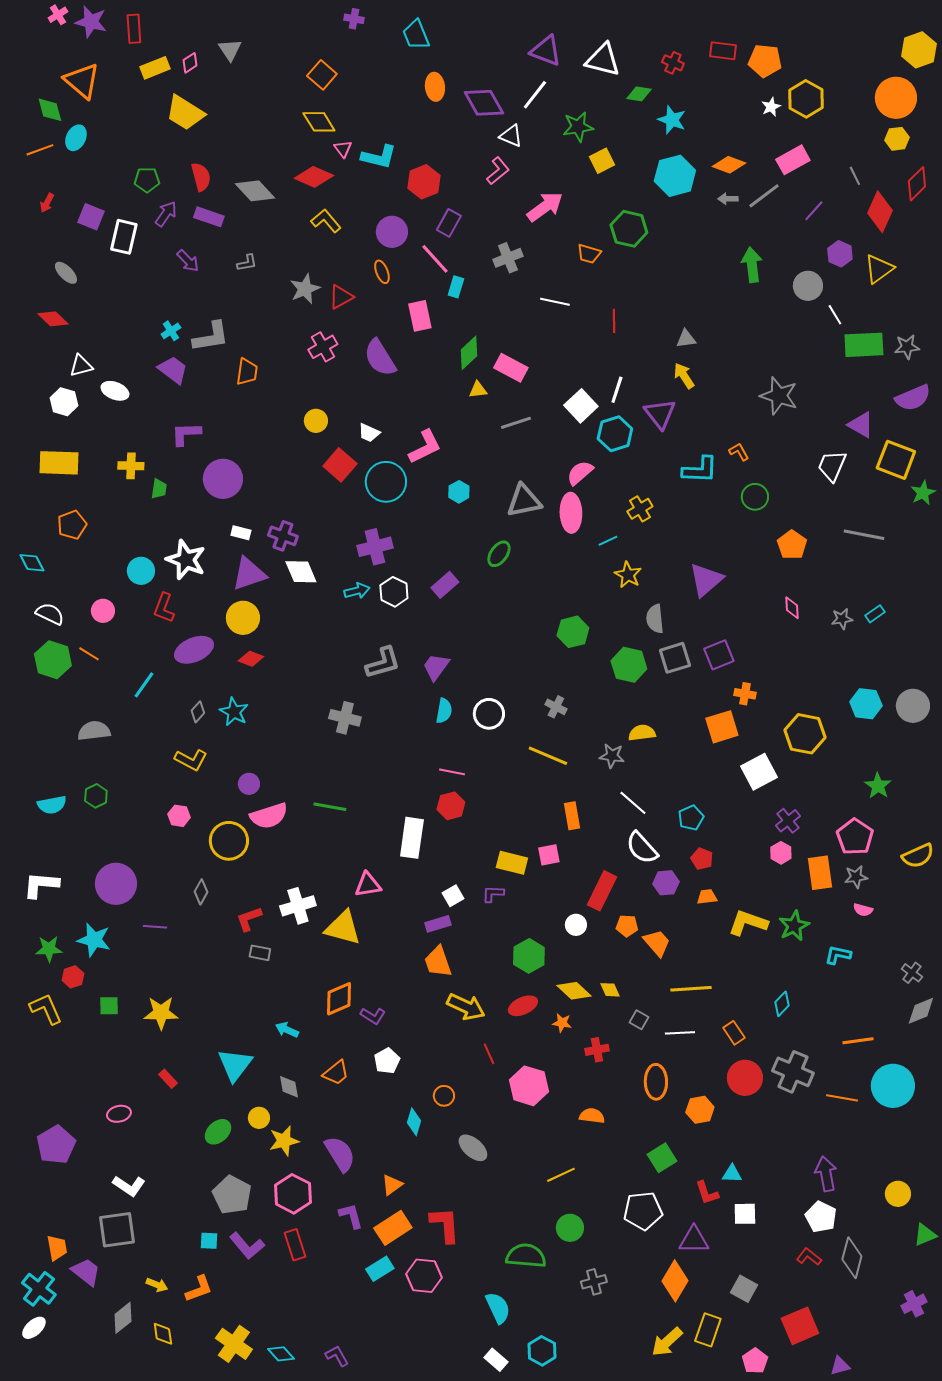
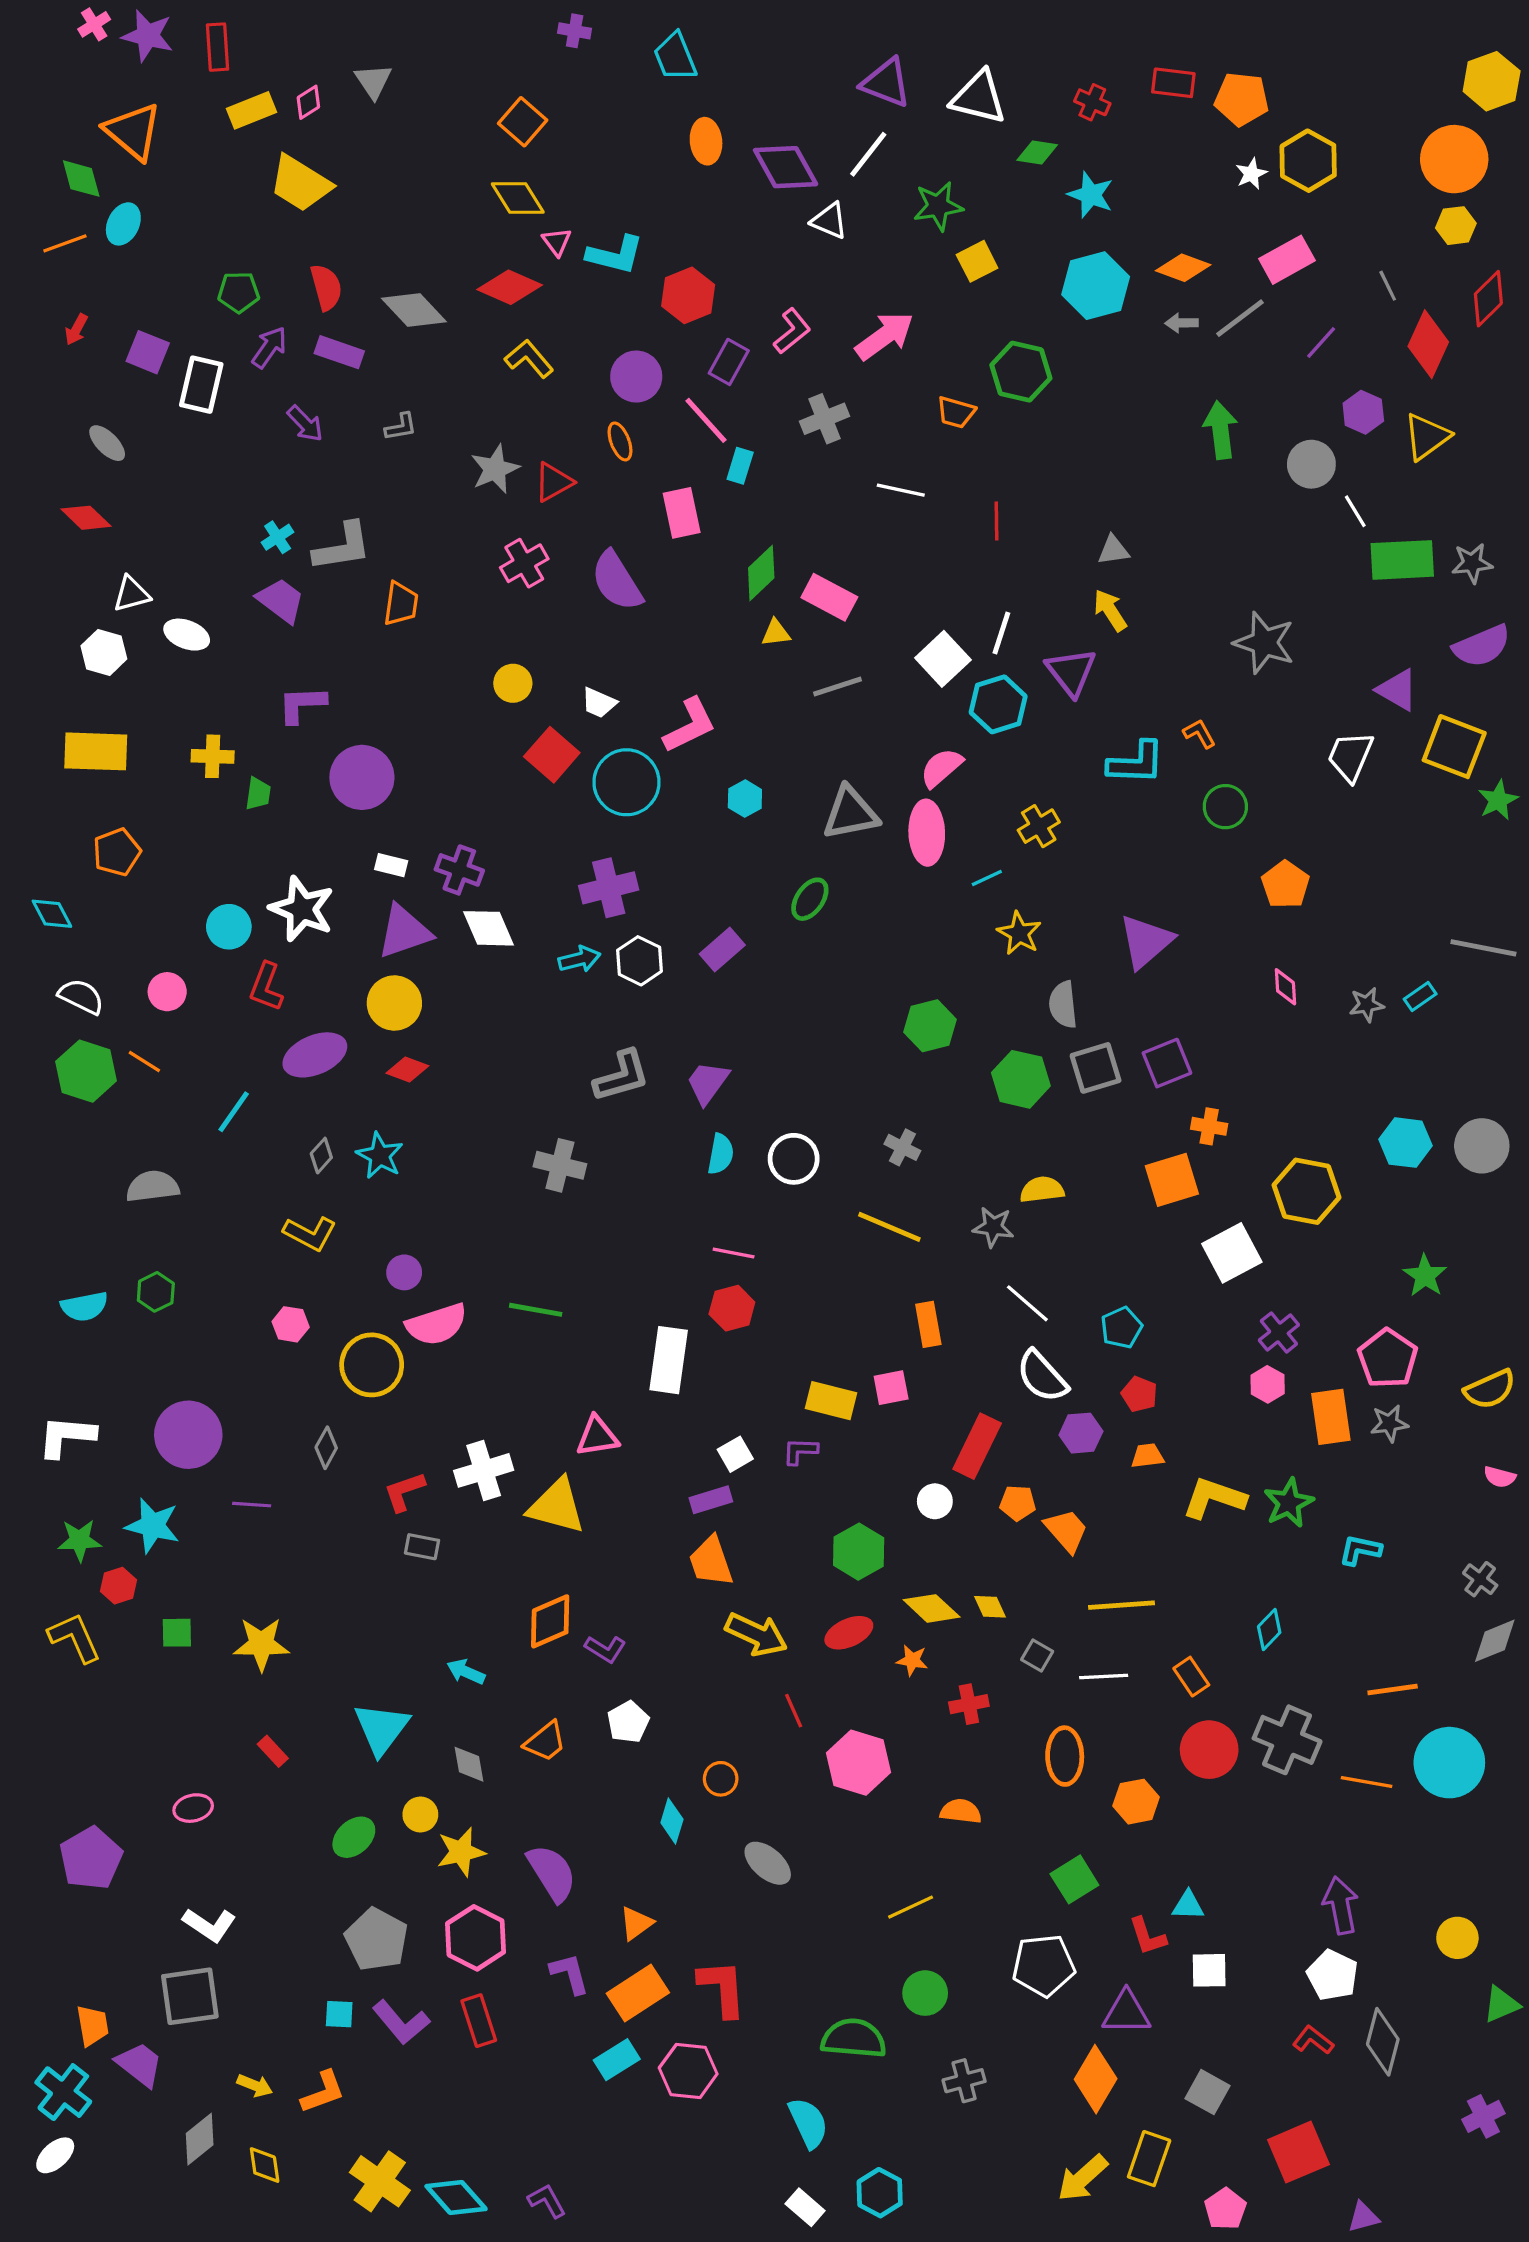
pink L-shape: (498, 171) -> (792, 331), moved
gray line: (864, 535) -> (1483, 948), moved
pink semicircle: (863, 910) -> (1500, 1477), moved
cyan diamond: (281, 1354) -> (456, 2198), size x1.4

